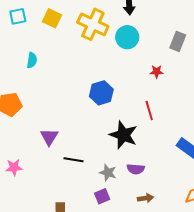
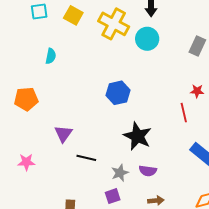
red star: (157, 72) -> (197, 91), moved
red line: (149, 110) -> (184, 113), moved
gray star: (108, 173) -> (120, 173), turned 30

